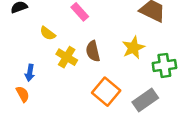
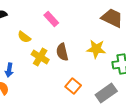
yellow star: (133, 48) -> (96, 49), turned 30
orange square: (106, 92) -> (73, 86), size x0.7

